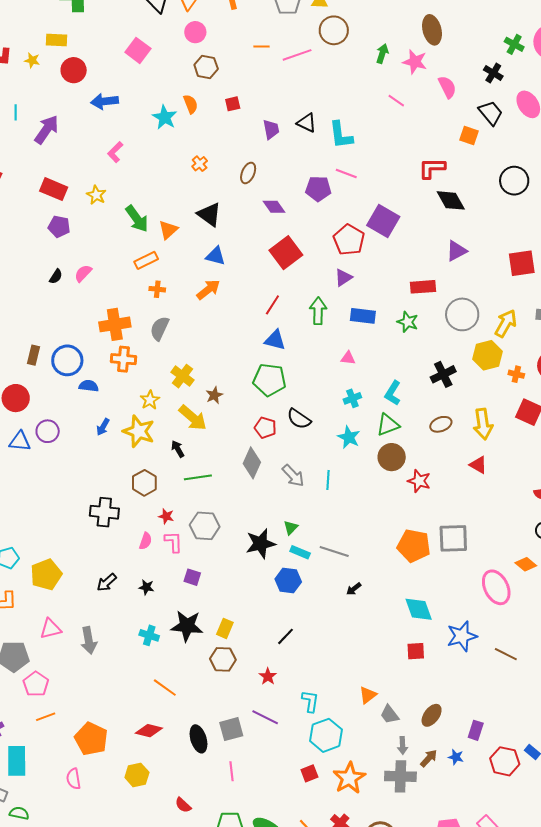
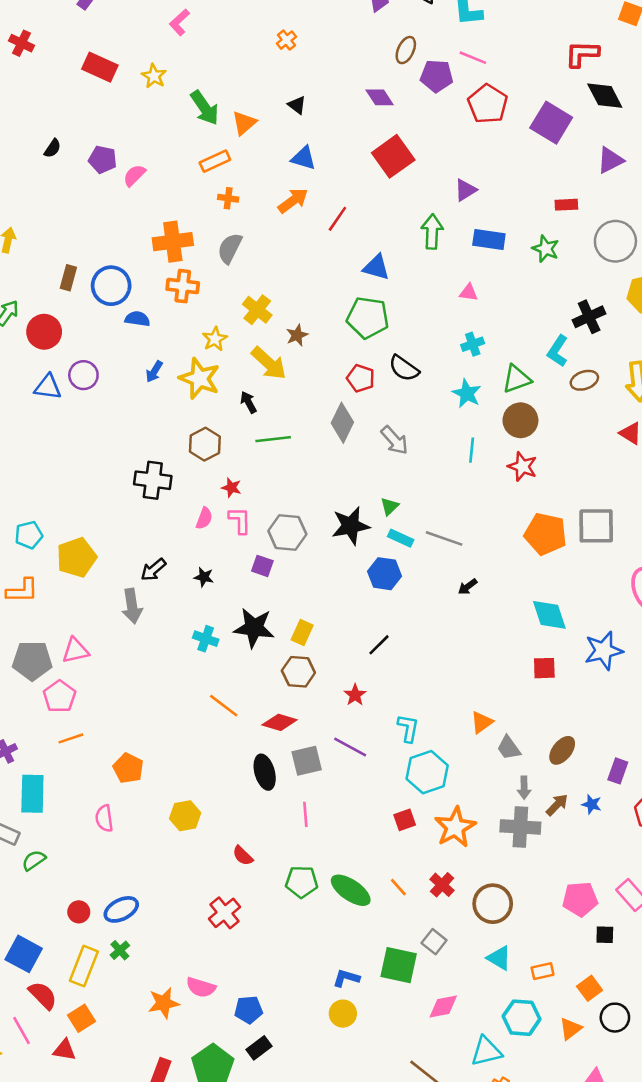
brown ellipse: (248, 173) -> (406, 50), moved
black triangle: (209, 214) -> (297, 105), size x0.6
purple square: (383, 221) -> (551, 123), moved
purple pentagon: (59, 227) -> (103, 160), moved
red pentagon: (349, 240) -> (488, 104), moved
black semicircle: (56, 276) -> (52, 148), moved
red rectangle: (423, 287) -> (566, 205), size x0.7
red line: (272, 305) -> (337, 219), moved
cyan L-shape: (393, 393) -> (558, 351), moved
cyan line: (328, 480) -> (472, 450), moved
red star: (419, 481) -> (522, 467), moved
gray hexagon: (205, 526) -> (287, 533), moved
pink triangle: (50, 629) -> (75, 651), moved
gray arrow: (89, 640) -> (132, 606), moved
red diamond: (149, 731) -> (280, 722), moved
orange pentagon: (91, 739) -> (128, 768), size x0.7
green semicircle: (19, 813) -> (34, 860), turned -48

